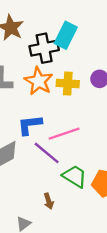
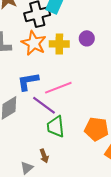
green trapezoid: (75, 176) -> (56, 127), moved, turned -125
brown arrow: (49, 201) -> (44, 156), moved

